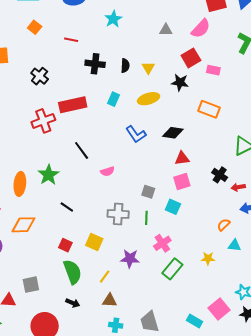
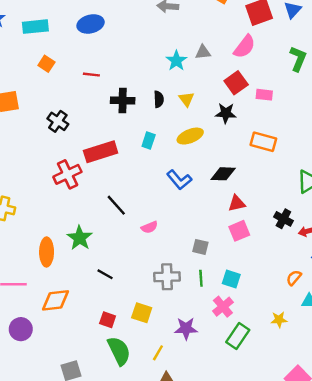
cyan star: (113, 19) -> (176, 61), moved
cyan square: (173, 207) -> (231, 279), moved

